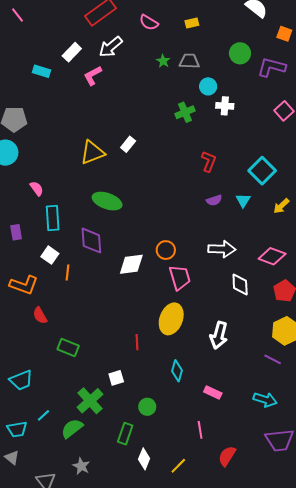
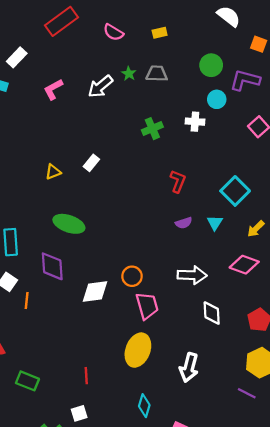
white arrow: (111, 47) -> (100, 86), moved
white rectangle: (72, 52) -> (17, 57), moved
cyan circle: (208, 86) -> (217, 99), moved
yellow triangle: (92, 153) -> (53, 172), size x0.6
pink diamond: (272, 256) -> (244, 265), moved
red line: (137, 342) -> (86, 376), moved

